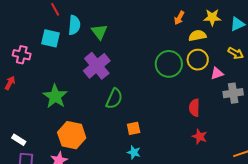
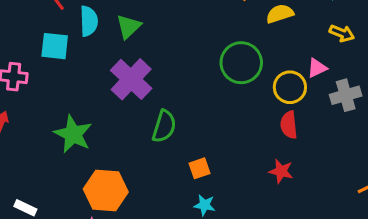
green triangle: (99, 32) -> (129, 27), turned 30
yellow circle: (198, 60) -> (290, 87), moved
red star: (200, 137) -> (281, 171), moved

